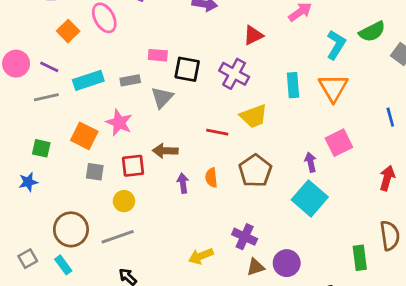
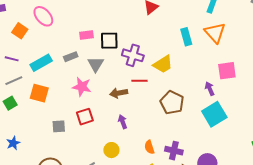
purple cross: (234, 74) -> (133, 55), moved
pink star: (119, 123) -> (82, 87), moved
orange square: (84, 136) -> (39, 93), moved
pink square: (339, 143) -> (227, 71), turned 30
green square: (41, 148) -> (10, 103), moved, turned -32
brown arrow: (165, 151) -> (119, 93), moved
orange semicircle: (211, 178) -> (149, 147), moved
cyan square: (310, 198) -> (214, 114), turned 30
yellow circle: (124, 201) -> (111, 150), moved

